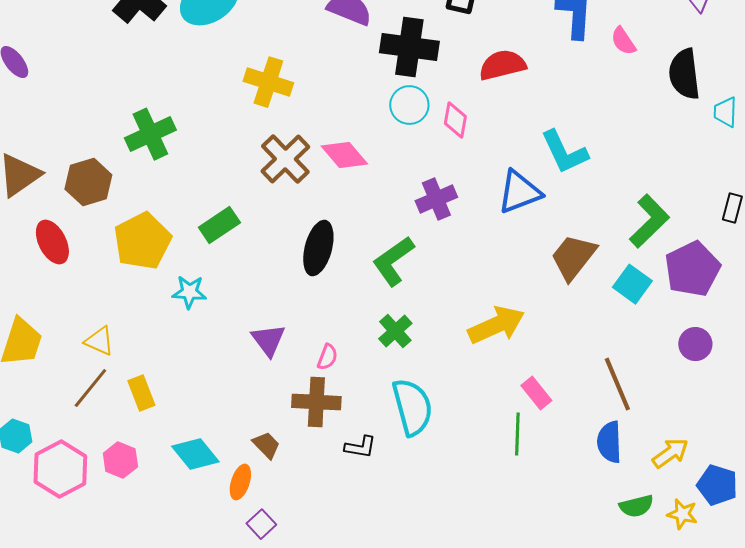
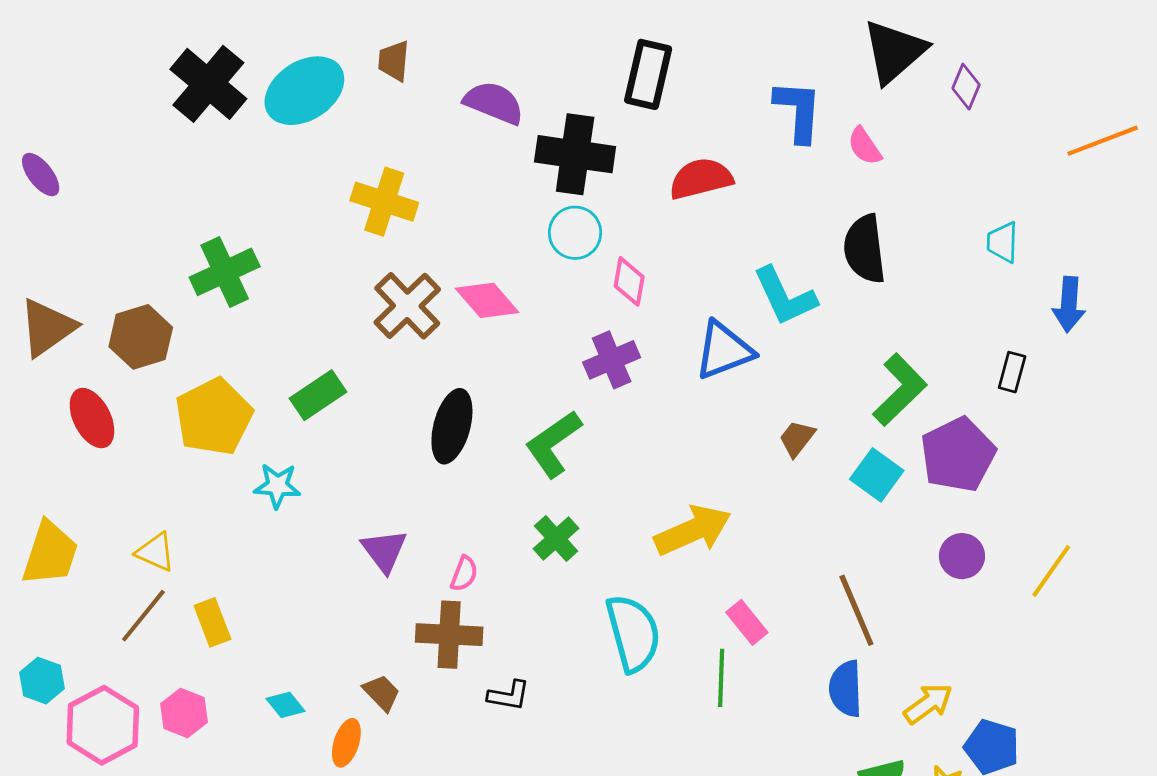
black semicircle: (684, 74) -> (865, 249), moved
pink diamond: (455, 120) -> (629, 281), moved
brown trapezoid: (573, 257) -> (797, 438), size x0.6
cyan semicircle: (412, 407) -> (633, 633), moved
cyan diamond: (195, 454) -> (285, 705), size x0.6

